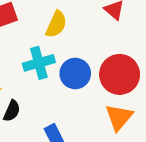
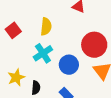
blue circle: (75, 74) -> (69, 65), moved

